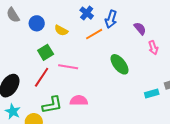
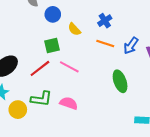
blue arrow: (111, 19) -> (131, 46), moved
orange line: (94, 34) -> (105, 44), turned 30

